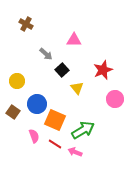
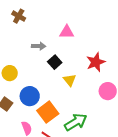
gray arrow: (46, 54) -> (39, 46), turned -40
orange square: (55, 120) -> (48, 112), turned 30

